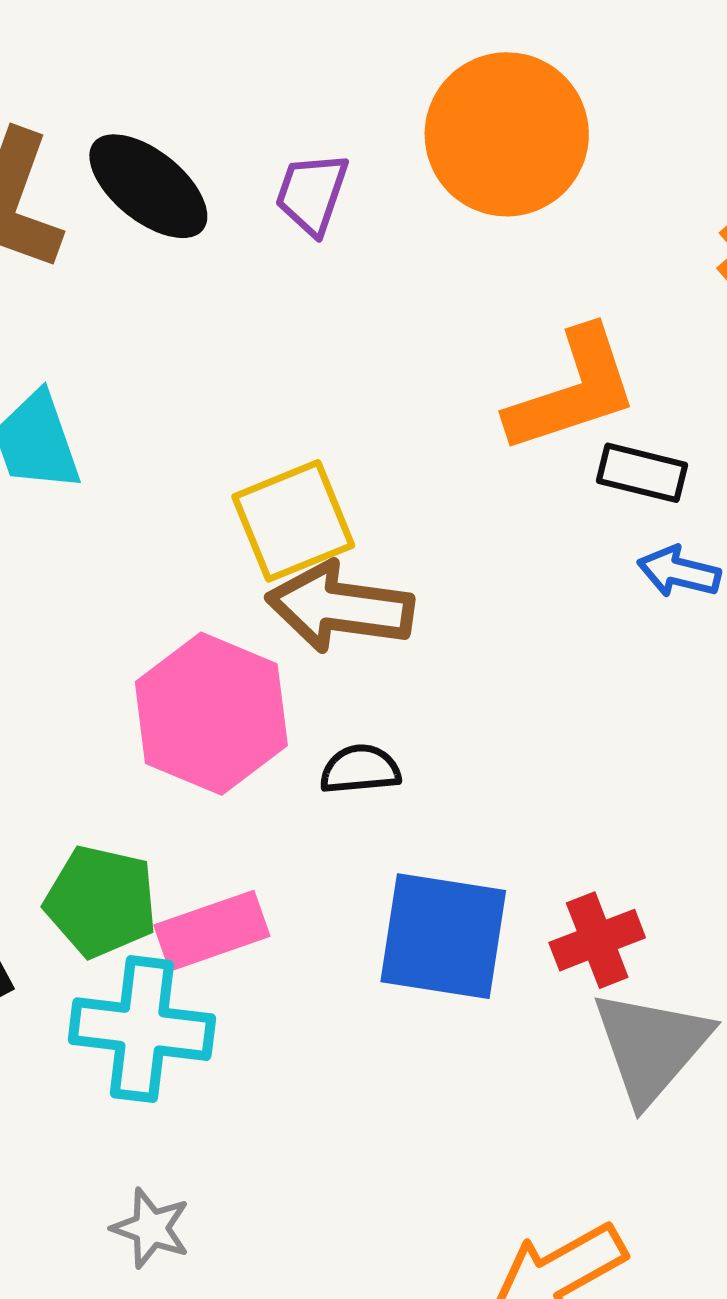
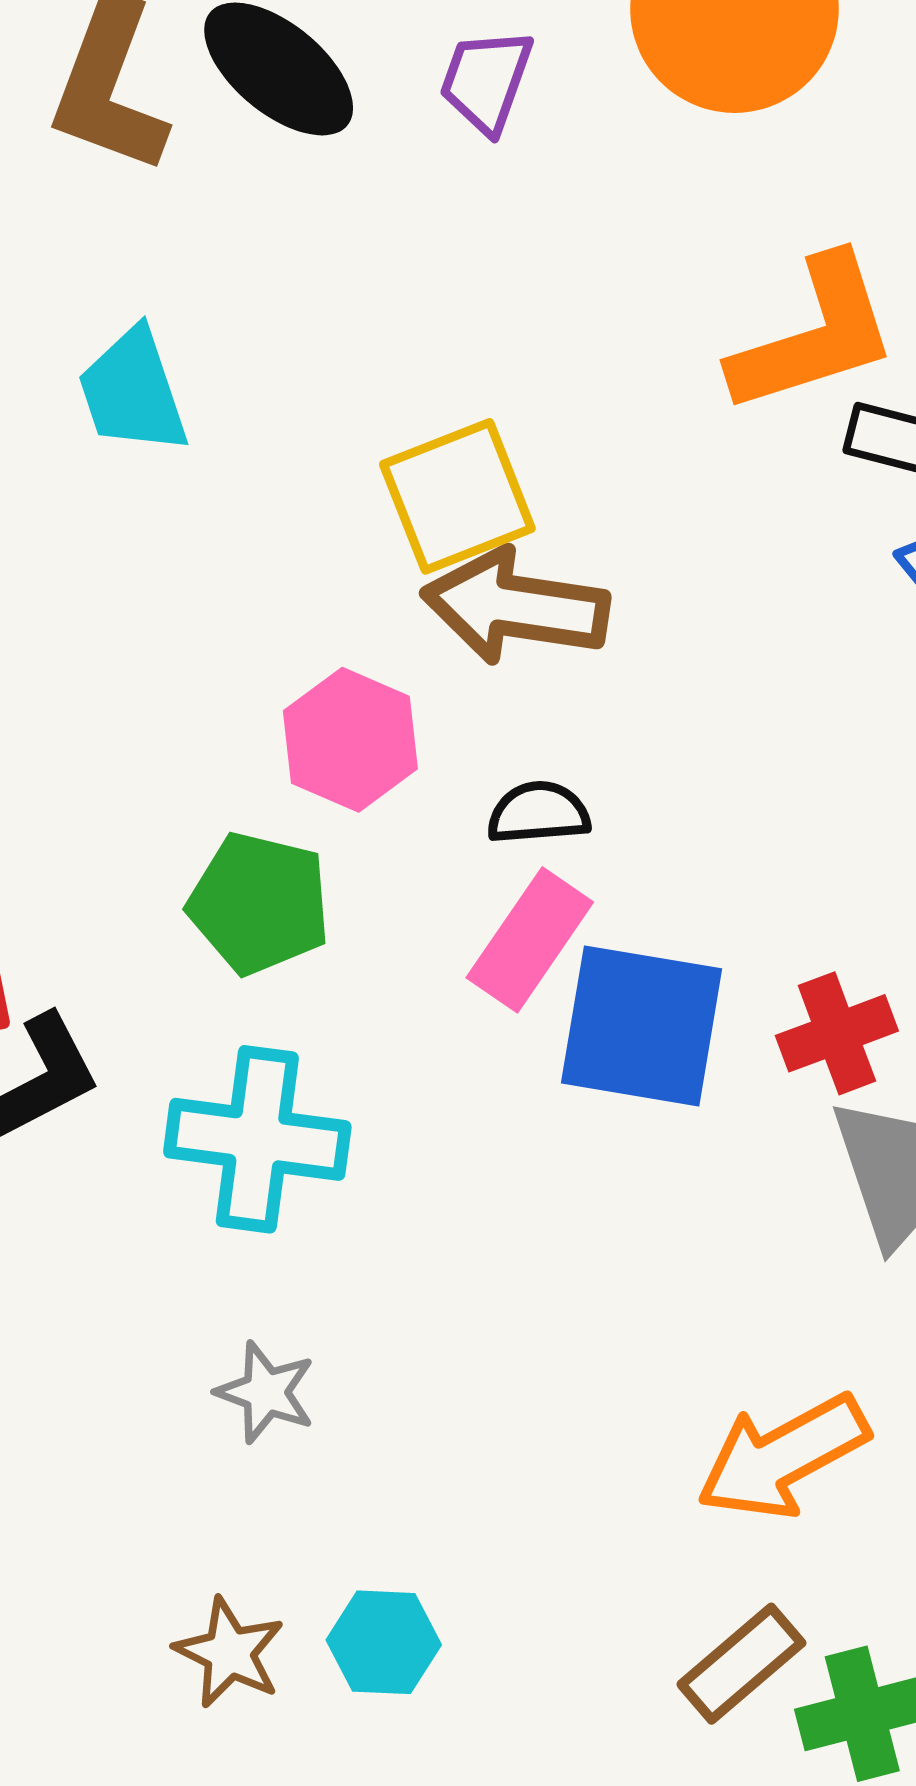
pink hexagon: (211, 714) -> (350, 740), size x0.7
green pentagon: (101, 901) -> (259, 903), moved
pink rectangle: (212, 931) -> (530, 940), moved, turned -37

